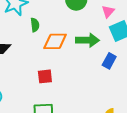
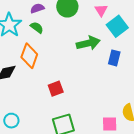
green semicircle: (35, 25) -> (37, 28), moved, turned -32
orange diamond: (55, 41) -> (29, 56), moved, turned -55

